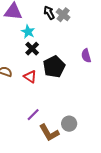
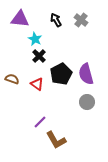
gray cross: (63, 15) -> (81, 20), moved
purple semicircle: (86, 56) -> (86, 74), moved, size x1.5
gray circle: (69, 124) -> (87, 102), moved

